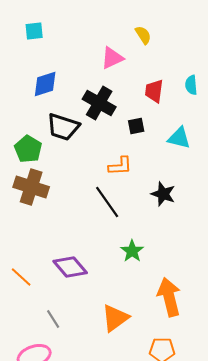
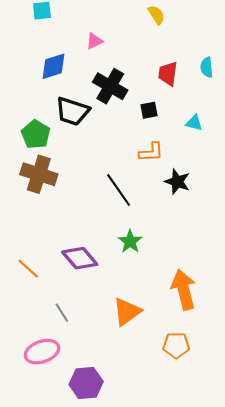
pink triangle: (112, 58) -> (94, 41), moved, size x0.7
cyan triangle: (179, 138) -> (194, 123), size x0.7
orange L-shape: (120, 166) -> (151, 152), moved
green star: (132, 251) -> (130, 241), moved

